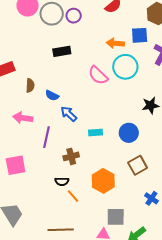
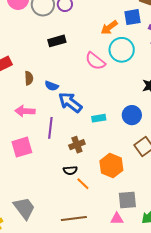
orange arrow: (115, 43) -> (109, 27), turned -36
blue arrow: (69, 114) -> (70, 102), size x1.4
pink square: (16, 165) -> (22, 147), moved

